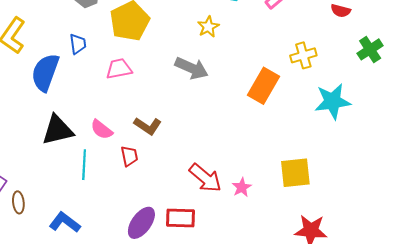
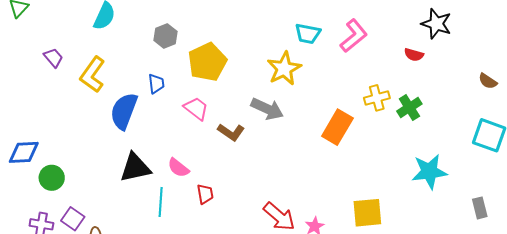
yellow star: (208, 27) -> (284, 69), size x1.6
green cross: (370, 49) -> (409, 108), moved
pink trapezoid: (119, 69) -> (196, 108), turned 48
cyan star: (333, 101) -> (429, 172), moved
brown L-shape: (148, 126) -> (231, 132), moved

